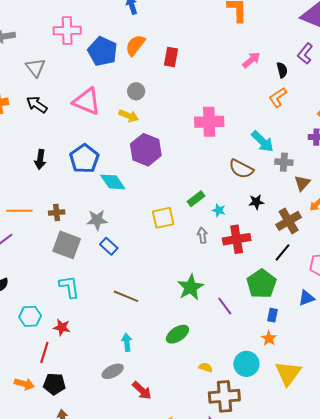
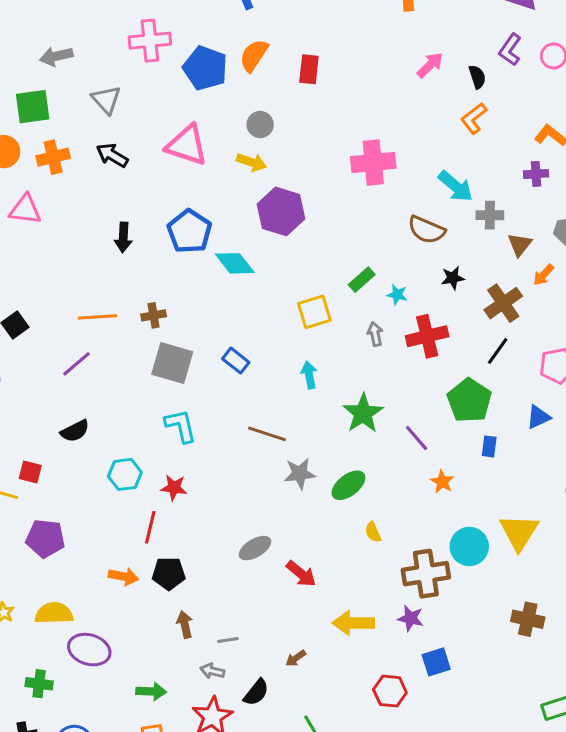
gray star: (97, 220) -> (300, 474), moved
orange star: (269, 338) -> (442, 482), moved
cyan arrow: (127, 342) -> (309, 375), moved
cyan circle: (246, 364) -> (469, 546), moved
yellow semicircle: (206, 367) -> (373, 532), moved, turned -128

